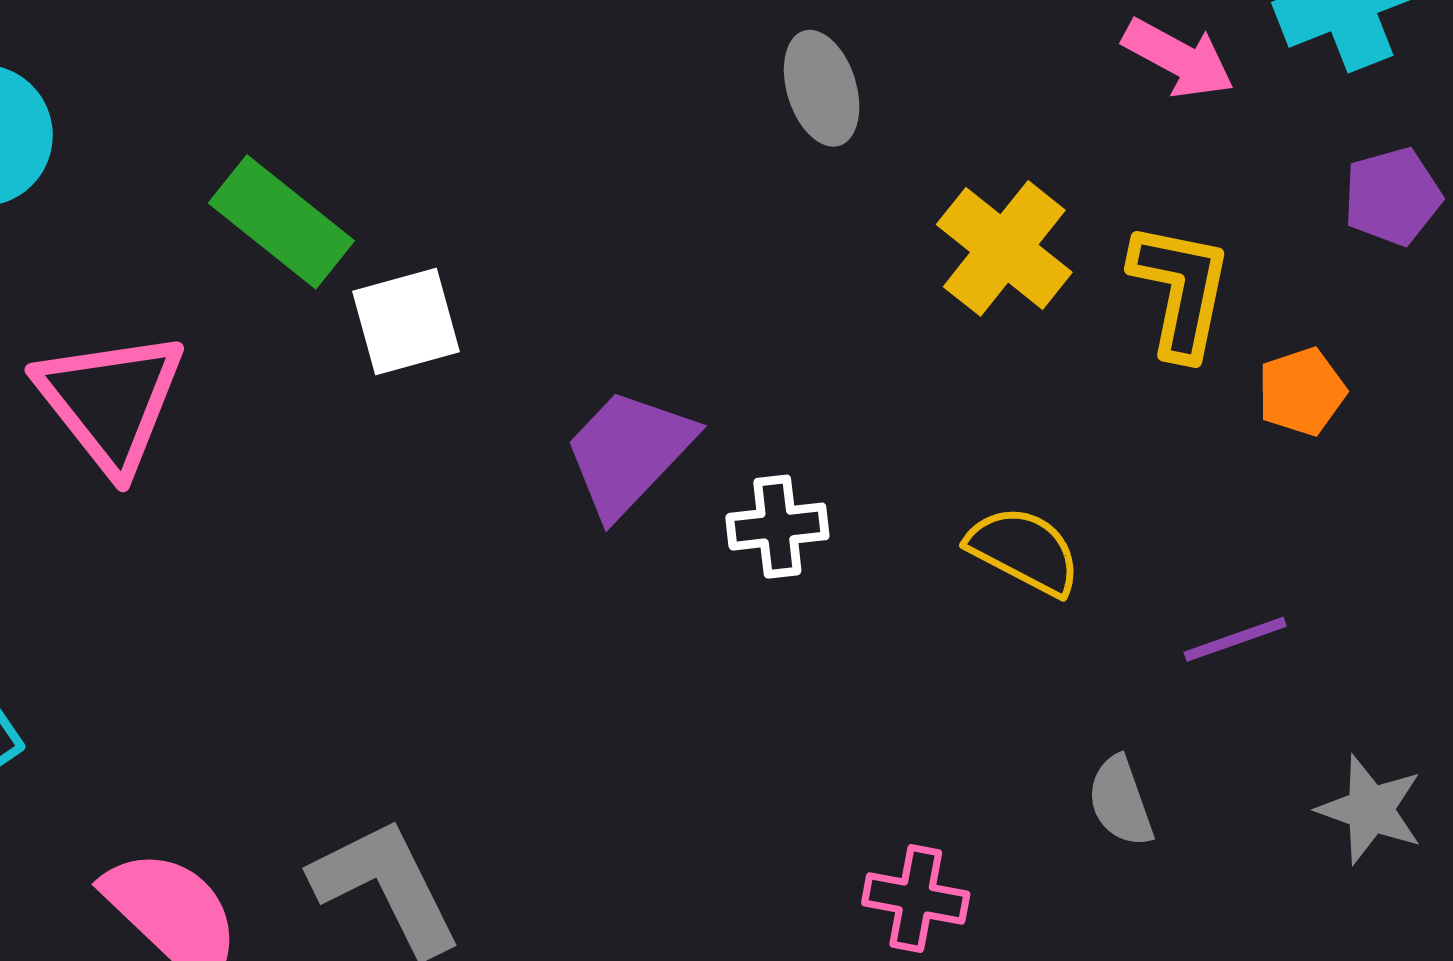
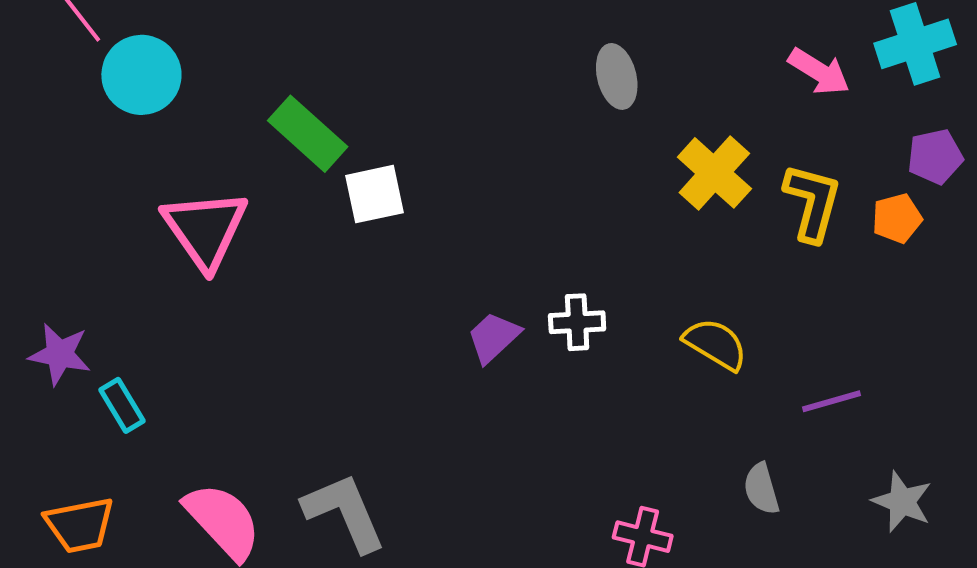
orange pentagon: (1302, 392) -> (897, 218), moved
purple trapezoid: (629, 452) -> (494, 337), moved, size x0.7

